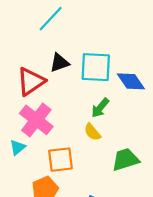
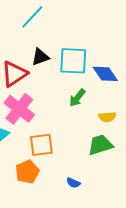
yellow semicircle: (92, 132) -> (107, 117), moved, turned -54

